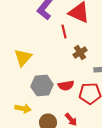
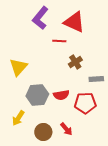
red line: (64, 32) -> (59, 41), turned -72
yellow arrow: (23, 108) -> (18, 118), turned 112

